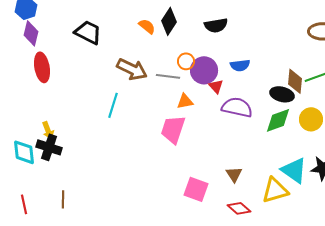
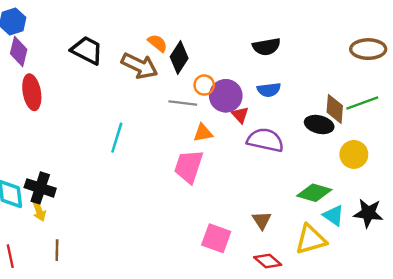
black diamond: (169, 21) -> (179, 57), moved
black semicircle: (216, 25) -> (266, 47), moved
brown arrow: (132, 69) -> (140, 66), moved
green diamond: (278, 120) -> (314, 193), moved, turned 36
yellow arrow: (48, 130) -> (39, 211), moved
cyan triangle: (294, 170) -> (334, 215), size x0.7

